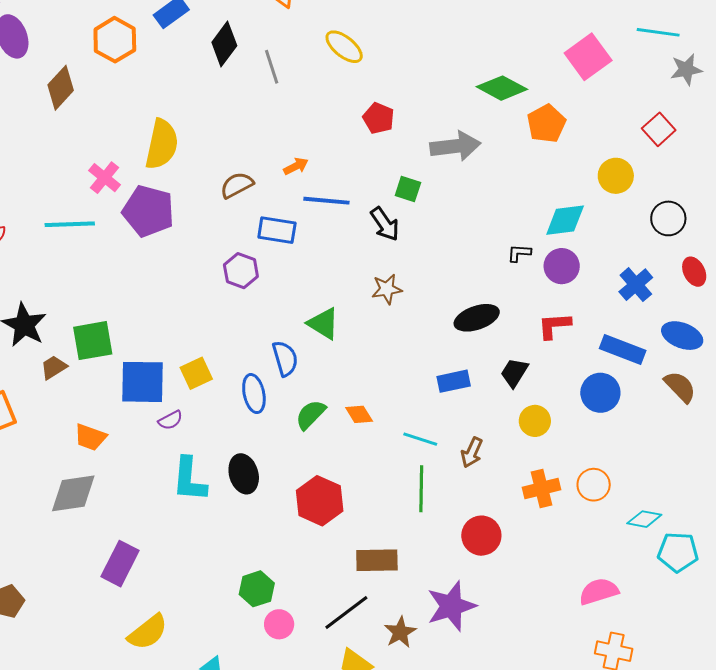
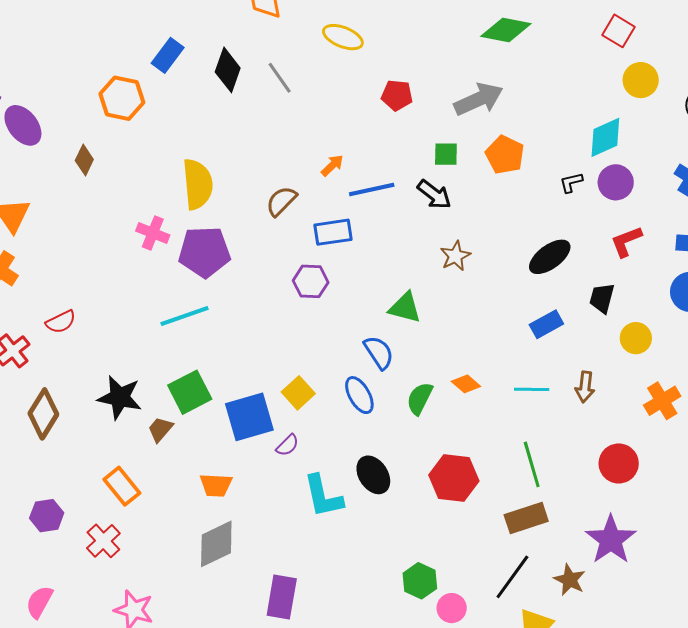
brown diamond: (61, 88) -> (84, 160), size x0.7
orange pentagon: (546, 124) -> (505, 155), moved
red square: (659, 129) -> (618, 31), moved
cyan line: (70, 224) -> (184, 316), moved
green line: (421, 489) -> (532, 464), moved

